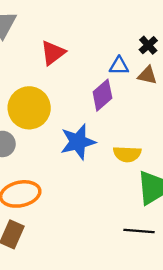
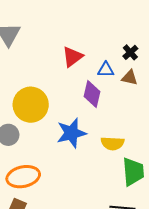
red triangle: (53, 53) -> (72, 57), moved
purple diamond: (102, 95) -> (92, 94), turned -36

